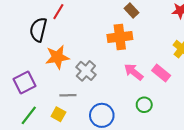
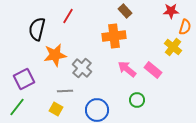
red line: (58, 12) -> (68, 16), moved
green line: (29, 115) -> (17, 107), moved

